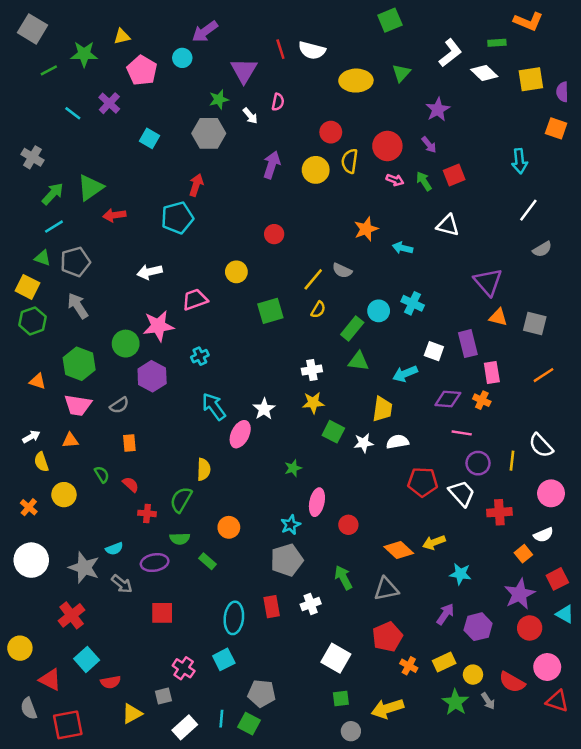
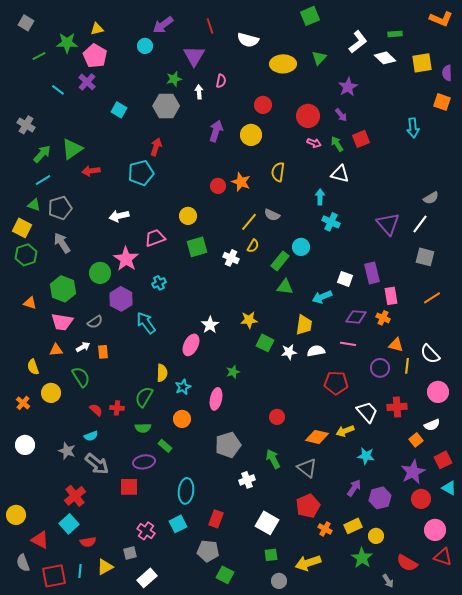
orange L-shape: (528, 21) -> (441, 19), moved
gray square: (33, 29) -> (26, 23), size x0.7
red line: (280, 49) -> (210, 26), moved
pink pentagon: (142, 70) -> (95, 56), moved
white arrow: (250, 116) -> (199, 92), turned -144
yellow semicircle: (350, 161) -> (278, 172), moved
white line: (528, 210) -> (420, 224), moved
white triangle: (448, 225) -> (340, 174), moved
orange star: (366, 229) -> (241, 182), moved, turned -30
cyan arrow: (403, 248) -> (320, 197), turned 77
cyan cross: (413, 303) -> (331, 222), moved
green square: (270, 311) -> (197, 247), moved
orange triangle: (498, 317) -> (396, 345), moved
pink star: (158, 326) -> (126, 259), turned -30
white cross: (312, 370) -> (231, 258), moved, turned 35
cyan arrow: (214, 406) -> (146, 323), moved
pink line: (462, 433) -> (348, 344), moved
white arrow: (31, 437) -> (83, 347), moved
green semicircle: (102, 474) -> (81, 377), size x1.5
red semicircle: (131, 485) -> (96, 410), moved
white trapezoid: (462, 493) -> (367, 412), moved
pink ellipse: (317, 502) -> (216, 399), moved
cyan star: (290, 525) -> (183, 387), moved
orange diamond: (399, 550) -> (317, 437), turned -30
white circle: (31, 560) -> (25, 445), size x0.7
purple ellipse: (155, 563) -> (144, 462), moved
gray star: (84, 568) -> (67, 451), size x0.7
gray arrow: (122, 584) -> (97, 464), size x1.4
gray triangle: (386, 589) -> (307, 468), turned 50
red rectangle: (272, 607) -> (216, 519), moved, turned 30
red cross: (72, 615) -> (75, 496), moved
red semicircle: (512, 682) -> (407, 563), moved
gray arrow: (488, 701) -> (388, 581), moved
cyan line: (221, 719) -> (80, 571), moved
green square: (249, 724) -> (225, 575), moved

